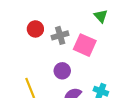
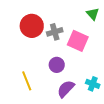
red circle: (35, 29) -> (32, 26), size x1.5

